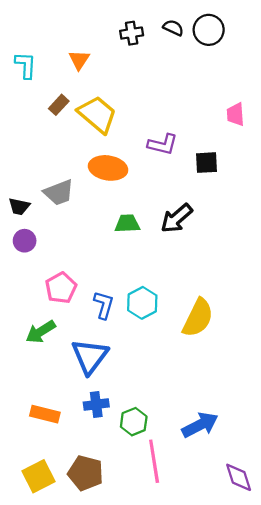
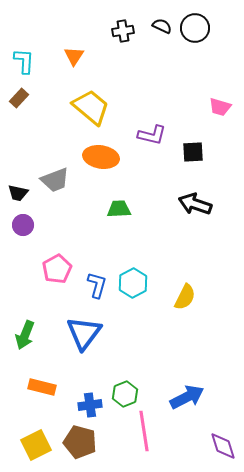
brown rectangle: (59, 105) -> (19, 98), moved
pink trapezoid: (235, 114) -> (220, 107), turned -70
black arrow: (177, 218) -> (195, 204), moved, turned 60
yellow semicircle: (198, 318) -> (185, 297), size x0.7
green arrow: (41, 332) -> (25, 335), moved, turned -36
blue cross: (96, 404) -> (90, 405), moved

